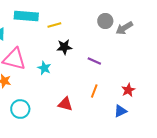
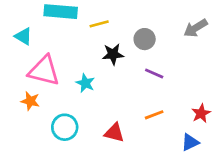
gray circle: (105, 21) -> (145, 39), moved
orange line: (94, 91) -> (154, 115), turned 48
cyan circle: (20, 109) -> (65, 127), moved

